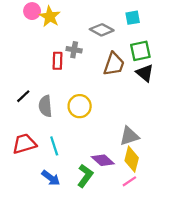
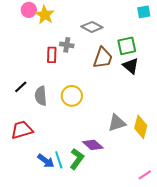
cyan square: (133, 18) -> (144, 12), moved
cyan line: (54, 146) -> (59, 160), moved
yellow diamond: (132, 159) -> (141, 127), moved
pink line: (129, 181) -> (145, 175), moved

